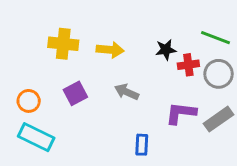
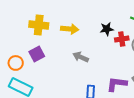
purple square: (75, 93) -> (37, 54), moved
purple L-shape: (181, 113) -> (117, 84), moved

